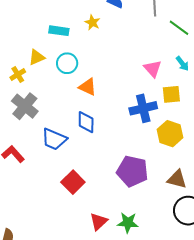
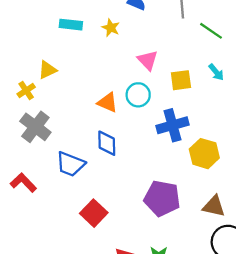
cyan rectangle: (59, 31) -> (71, 25), moved
cyan circle: (67, 63) -> (138, 95), moved
pink triangle: (153, 69) -> (148, 60), moved
yellow square: (171, 94) -> (181, 80), moved

